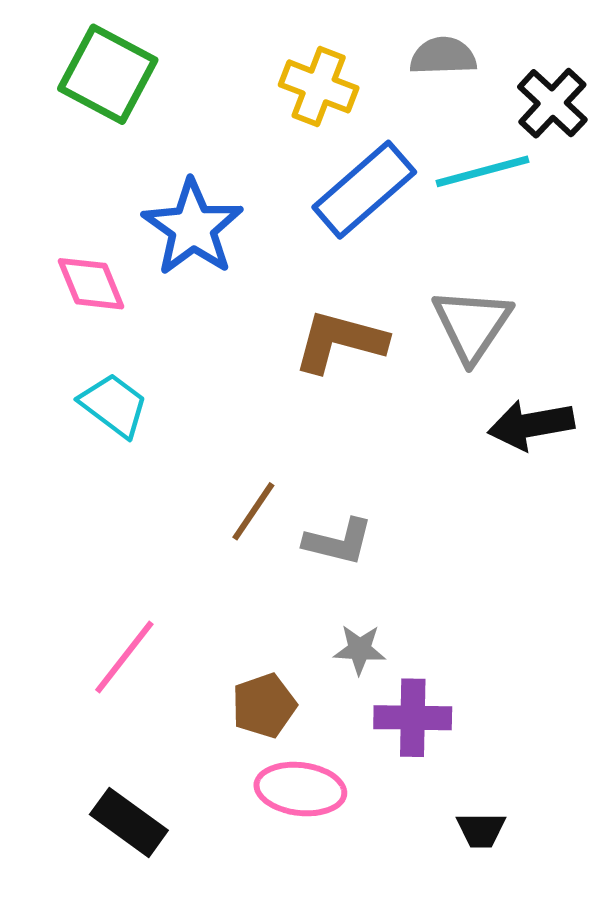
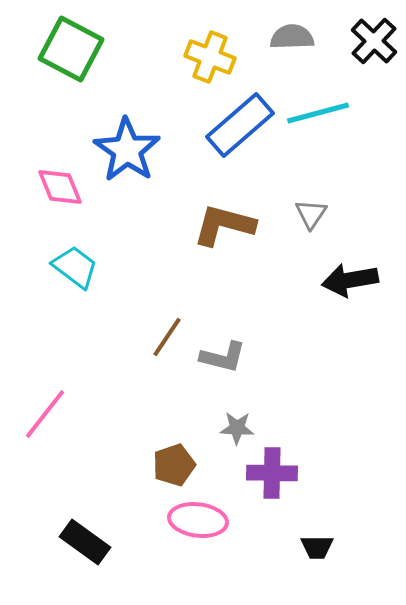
black cross: (552, 103) -> (374, 41), moved
gray triangle: (472, 325) -> (311, 214), size x0.6
pink line: (124, 657) -> (45, 414), moved

